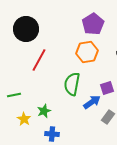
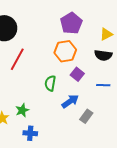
green semicircle: (72, 84) -> (50, 83), size x0.7
purple square: (107, 88) -> (77, 74), moved, turned -32

